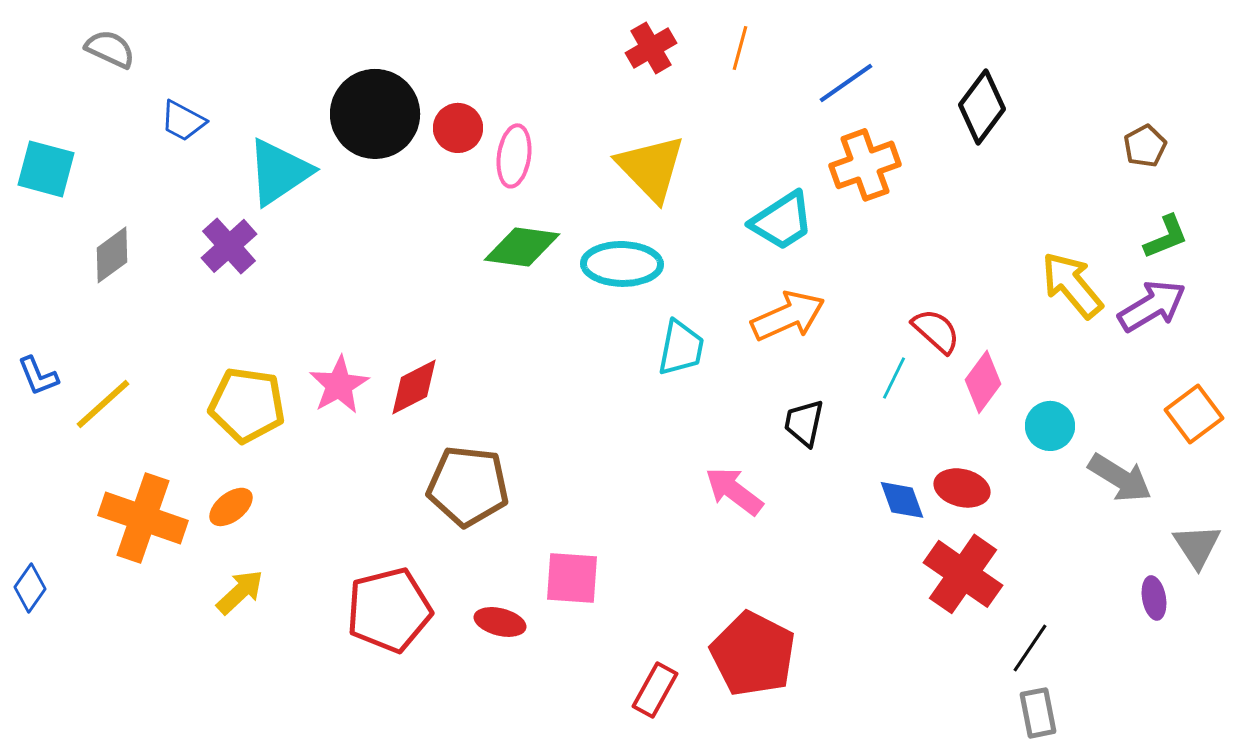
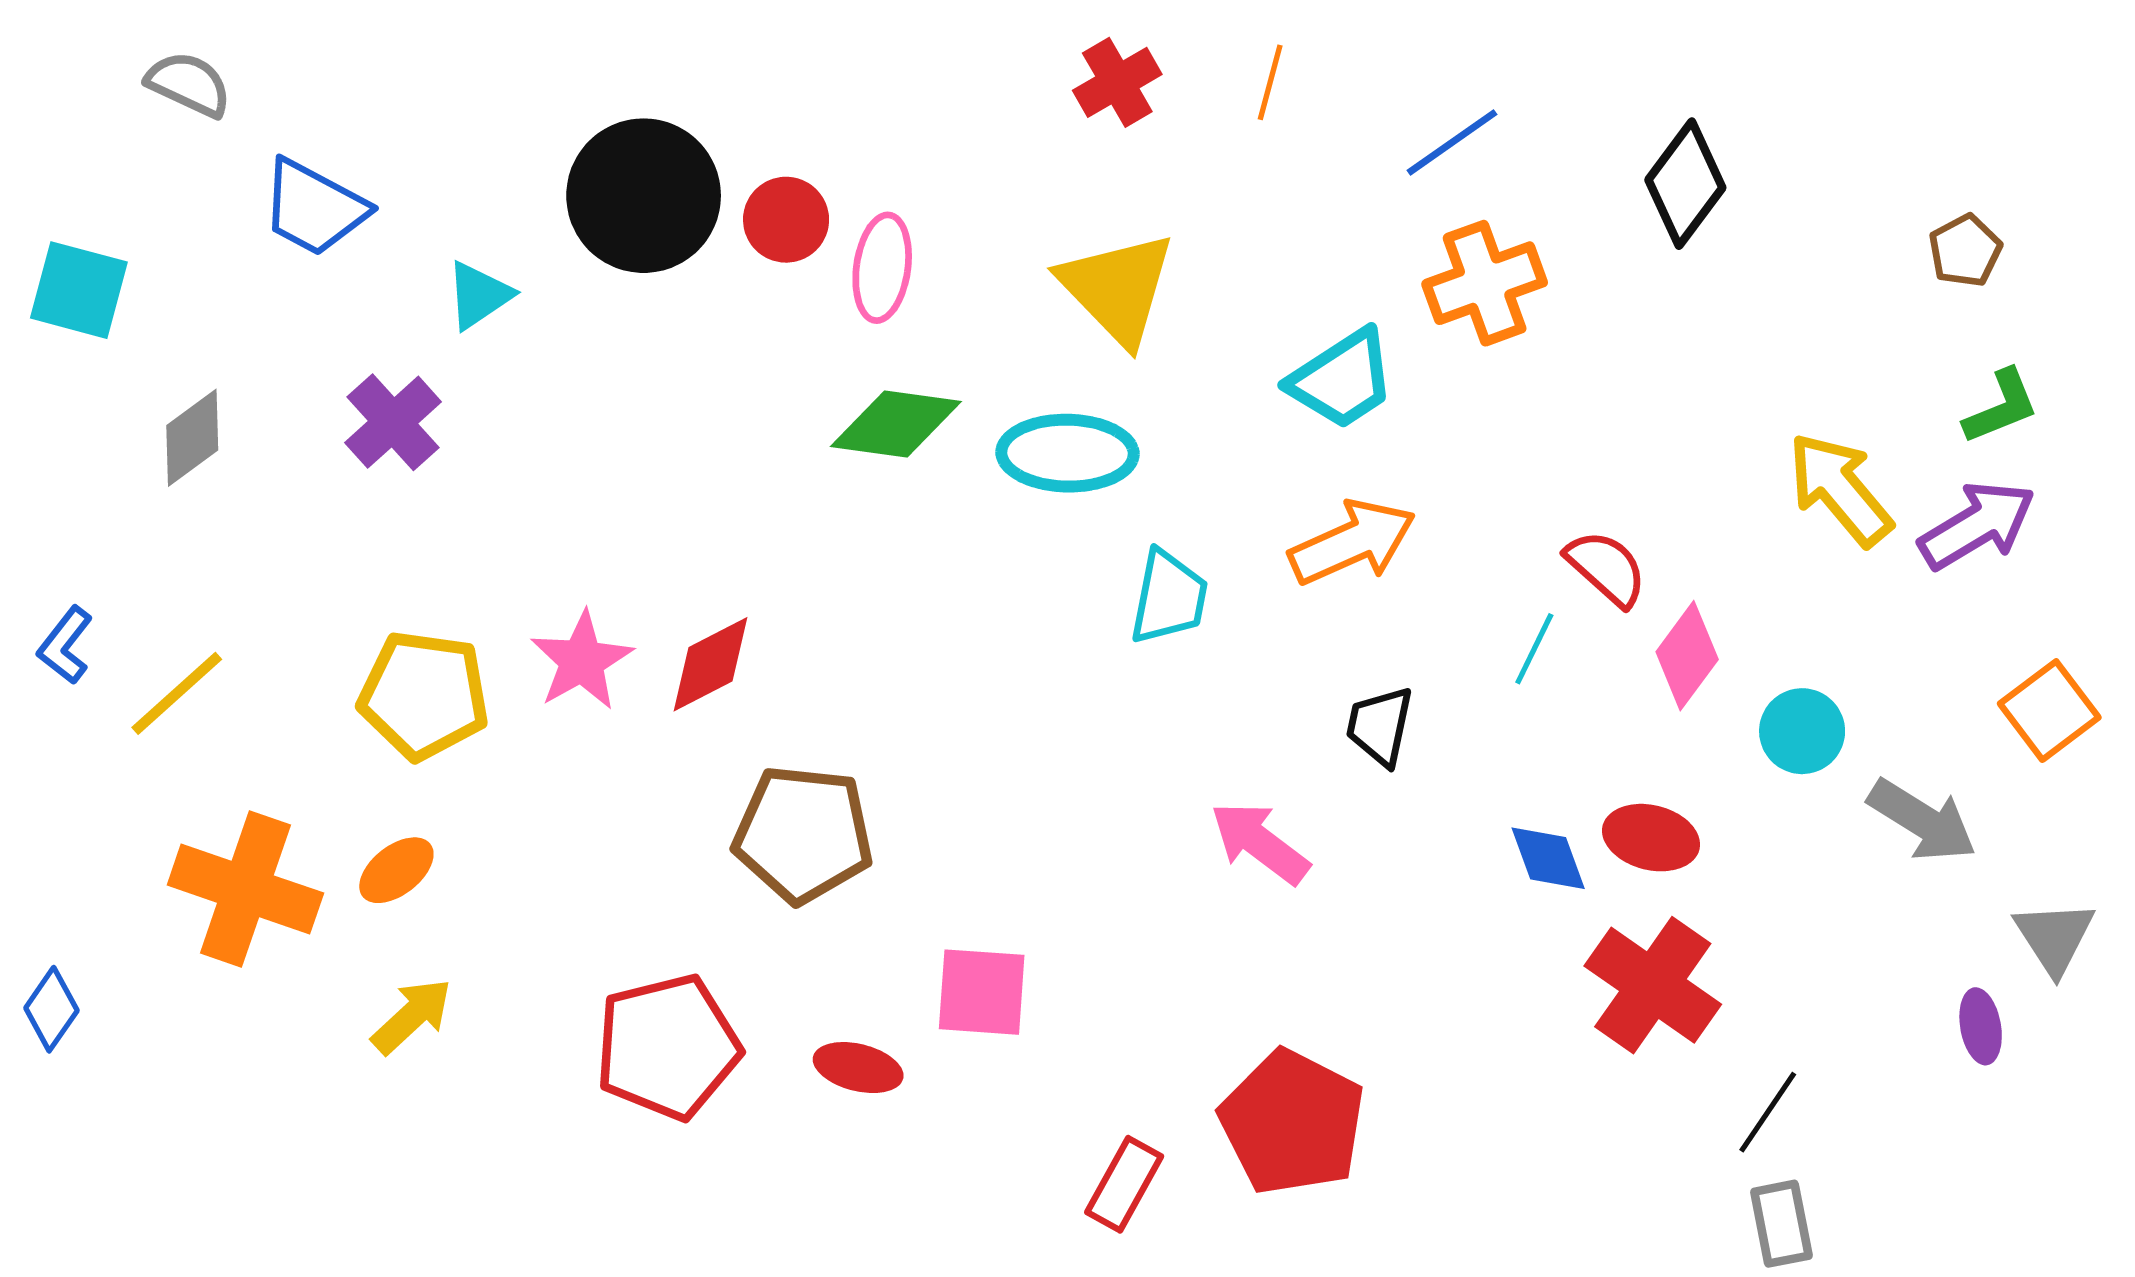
blue trapezoid: (183, 121) -> (314, 208), size x1.4
cyan triangle: (279, 172) -> (479, 295), size x0.6
blue L-shape: (38, 376) -> (65, 645), turned 60

